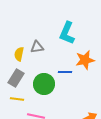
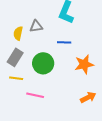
orange star: (85, 60) -> (84, 64), moved
blue line: (65, 72) -> (64, 42), moved

